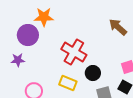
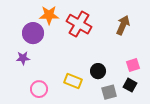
brown arrow: (118, 27) -> (123, 25), turned 72
red cross: (74, 52) -> (79, 24), moved

